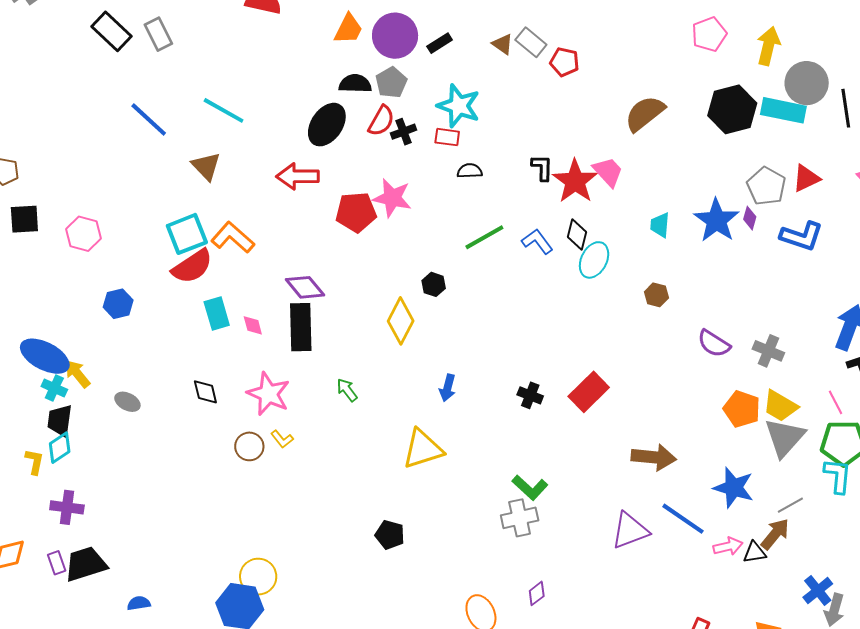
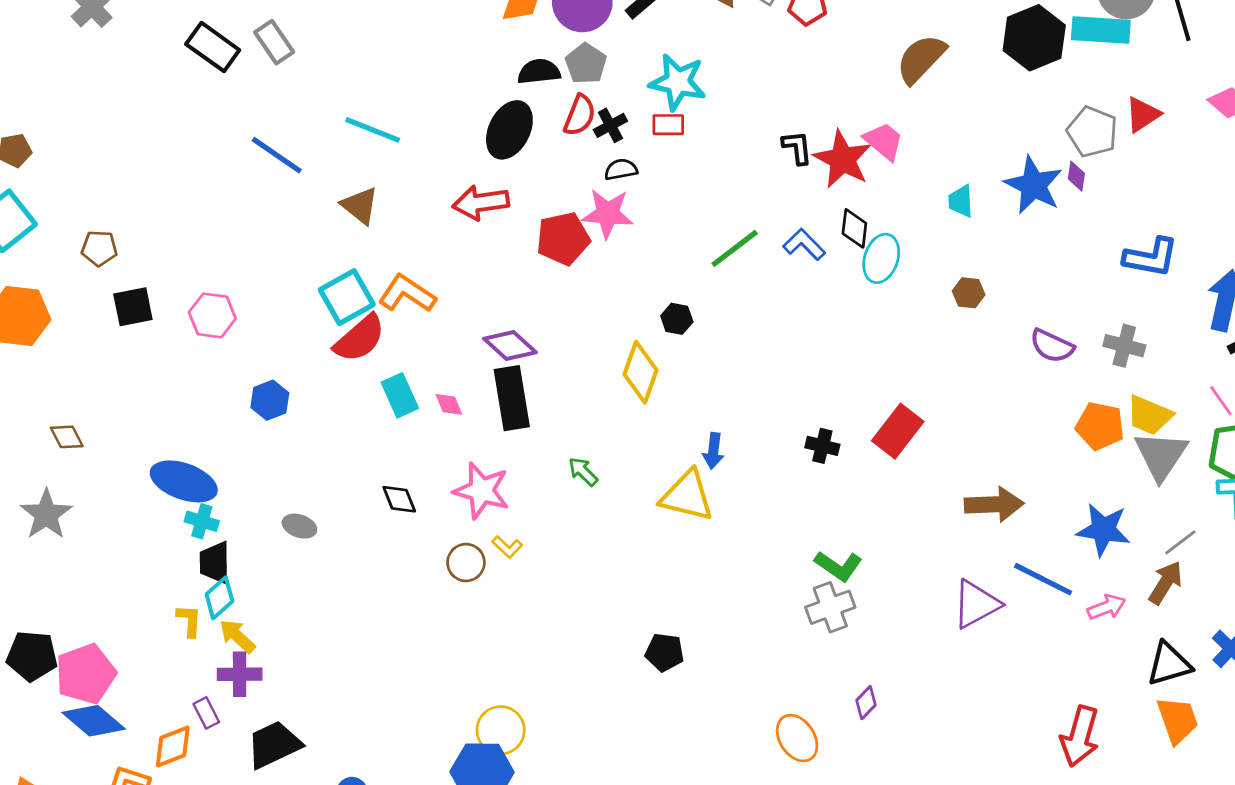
black semicircle: (470, 171) -> (621, 169), moved
blue L-shape: (802, 236) -> (1151, 257), moved
yellow arrow: (78, 374) -> (237, 636), moved
yellow triangle: (423, 449) -> (687, 496), moved, turned 39
black triangle: (755, 552) -> (1169, 664), moved, size x1.5
purple rectangle: (57, 563) -> (206, 713), moved

